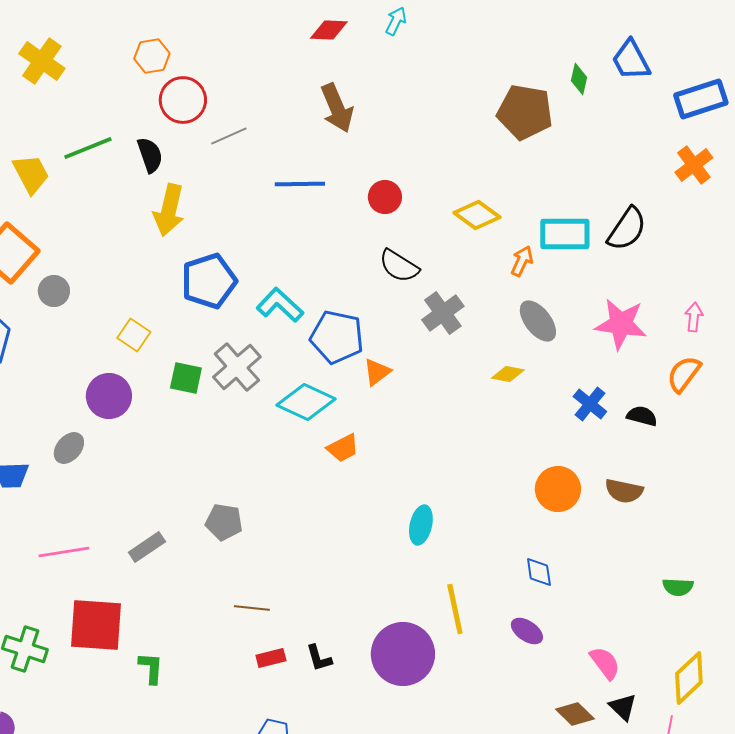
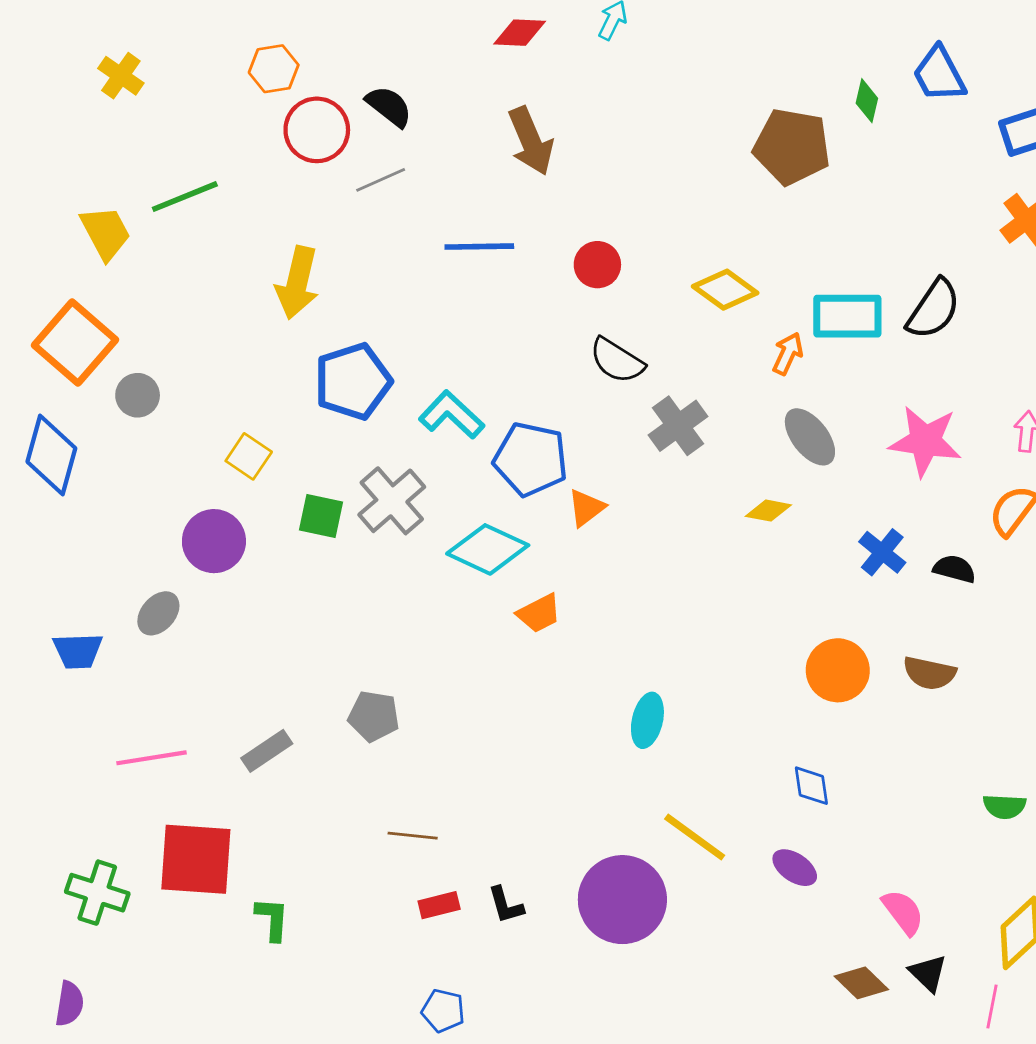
yellow cross: (42, 61) -> (121, 76), size x0.7
black semicircle: (150, 155) -> (389, 106), moved, turned -33
yellow line: (455, 609) -> (695, 837), turned -42

